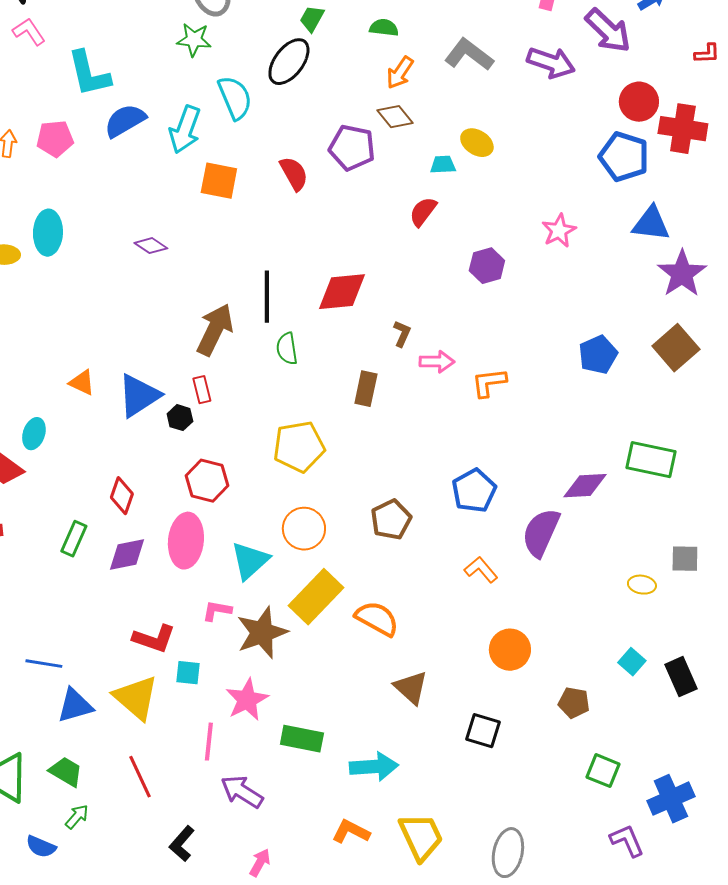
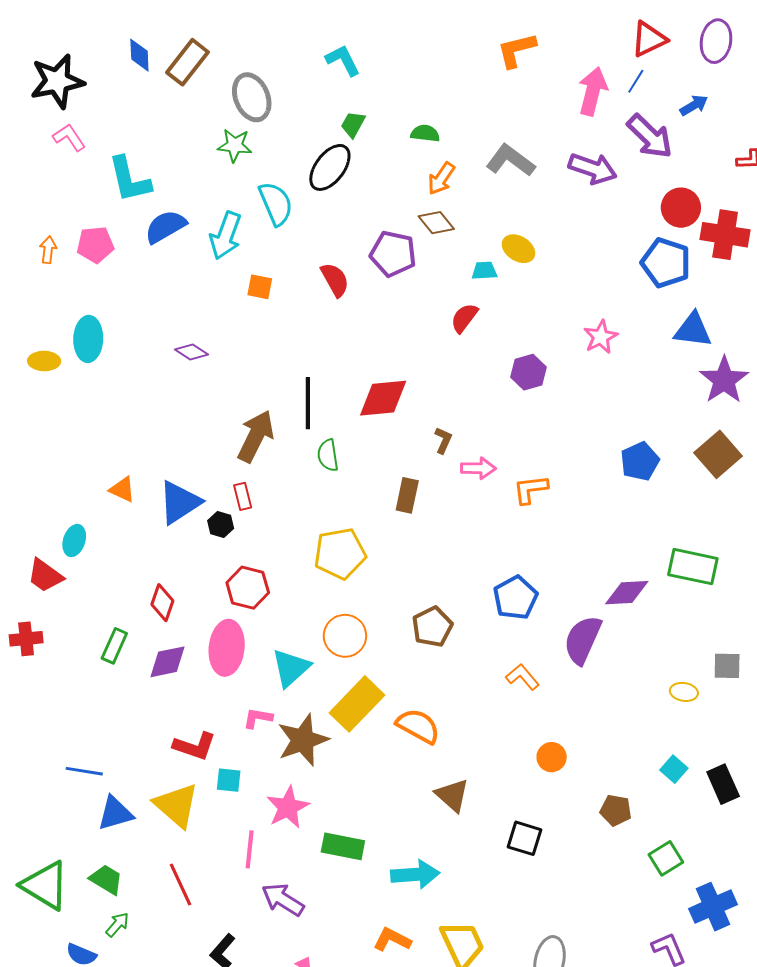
orange square: (219, 181) -> (260, 287), size x0.7
orange circle: (510, 650) -> (552, 757), size x0.7
green square: (603, 771) -> (666, 858), moved, turned 36

